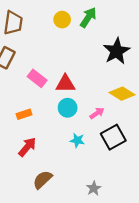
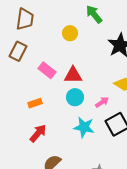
green arrow: (88, 17) -> (94, 14), turned -72
yellow circle: (62, 20) -> (70, 33), moved
cyan star: (77, 140) -> (84, 127), size x1.5

